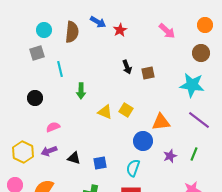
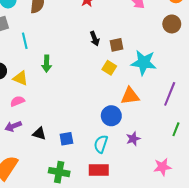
cyan star: (192, 85) -> (144, 63), moved
yellow square: (126, 110) -> (109, 68), moved
yellow triangle: (105, 112) -> (21, 78), moved
purple line: (199, 120) -> (170, 94), turned 75
green line: (194, 154) -> (176, 129), moved
purple star: (170, 156) -> (133, 139), moved

